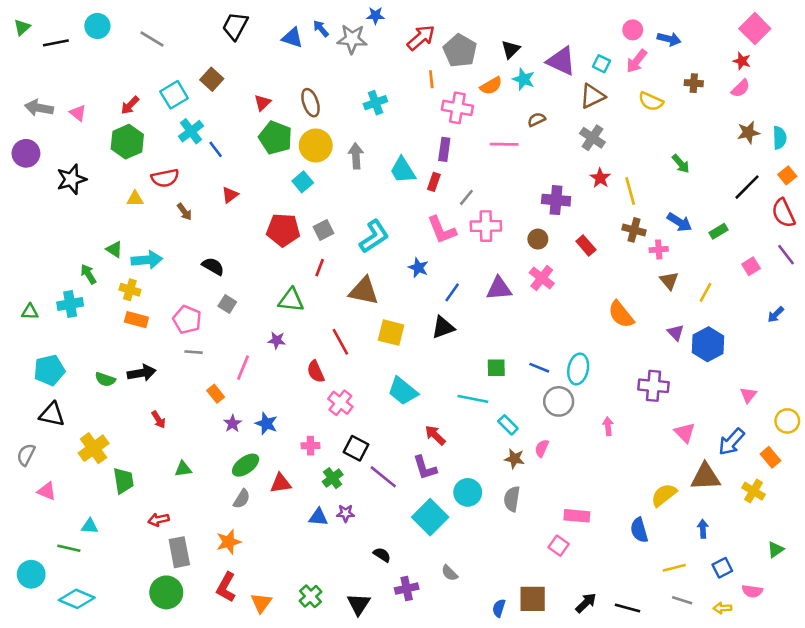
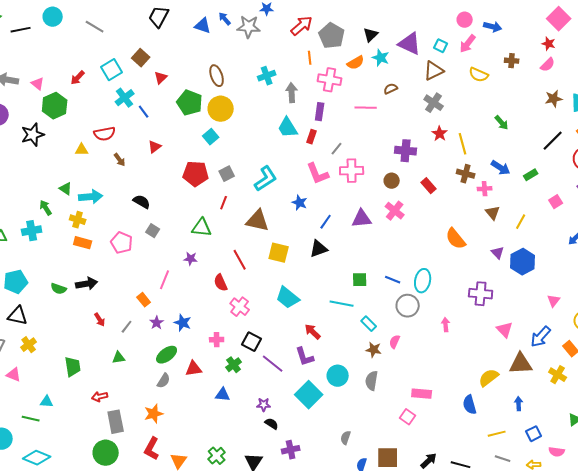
red triangle: (262, 103) -> (161, 78), moved
green hexagon: (127, 142) -> (55, 106), moved
gray arrow: (356, 156) -> (292, 93), moved
gray line: (194, 352) -> (127, 327), moved, turned -56
yellow cross: (94, 448) -> (29, 345), moved, size x0.7
purple star: (346, 513) -> (264, 405), moved
gray semicircle: (450, 573) -> (346, 438), moved, turned 64

